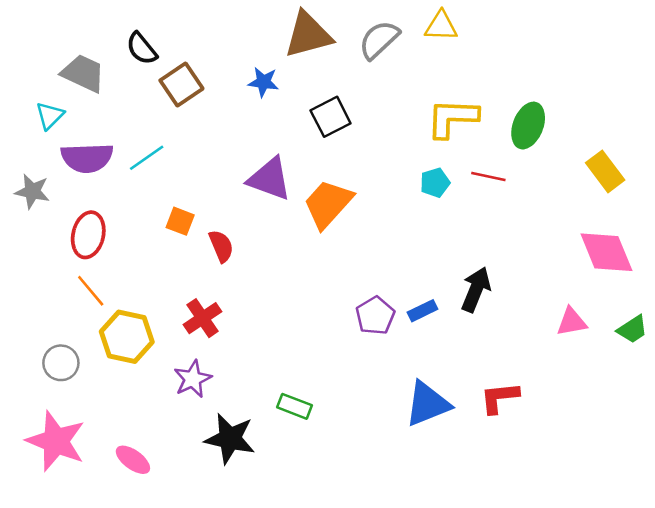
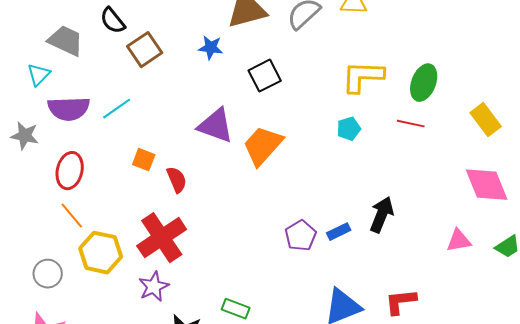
red line: (488, 176) -> (411, 124), moved
red cross: (203, 318) -> (162, 238), size x1.6

